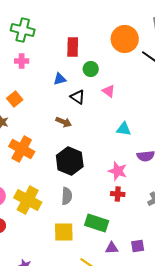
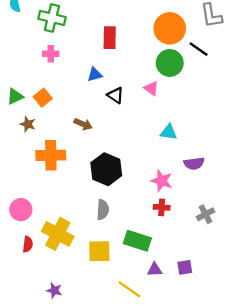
green circle: (91, 69) -> (170, 63), moved, size x1.5
brown arrow: (64, 122) -> (83, 124), moved
orange cross: (22, 149) -> (51, 155), turned -30
yellow cross: (28, 200) -> (58, 234), moved

